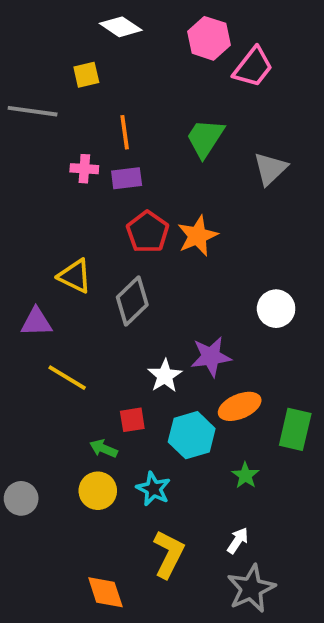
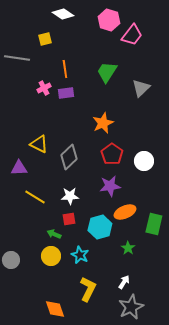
pink cross: (84, 169) -> (44, 88), turned -32
red pentagon: (148, 232) -> (112, 154), moved
white star: (165, 376) -> (70, 196), moved, turned 30

